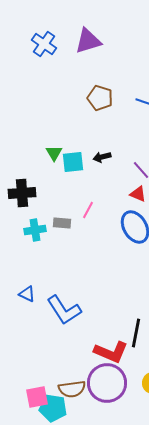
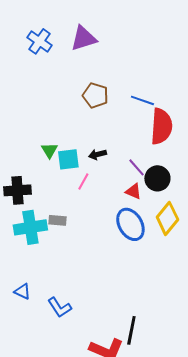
pink line: (88, 210) -> (83, 181), moved
cyan cross: (35, 230) -> (30, 227), size x1.5
blue L-shape: (64, 310) -> (59, 307), size x0.7

